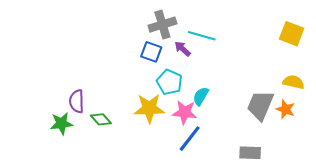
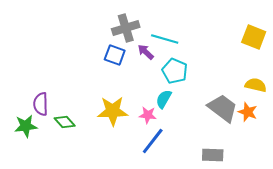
cyan pentagon: (169, 82) -> (175, 71), moved
gray trapezoid: (260, 105) -> (223, 108), turned 104
pink star: (185, 112) -> (148, 115), size x0.7

